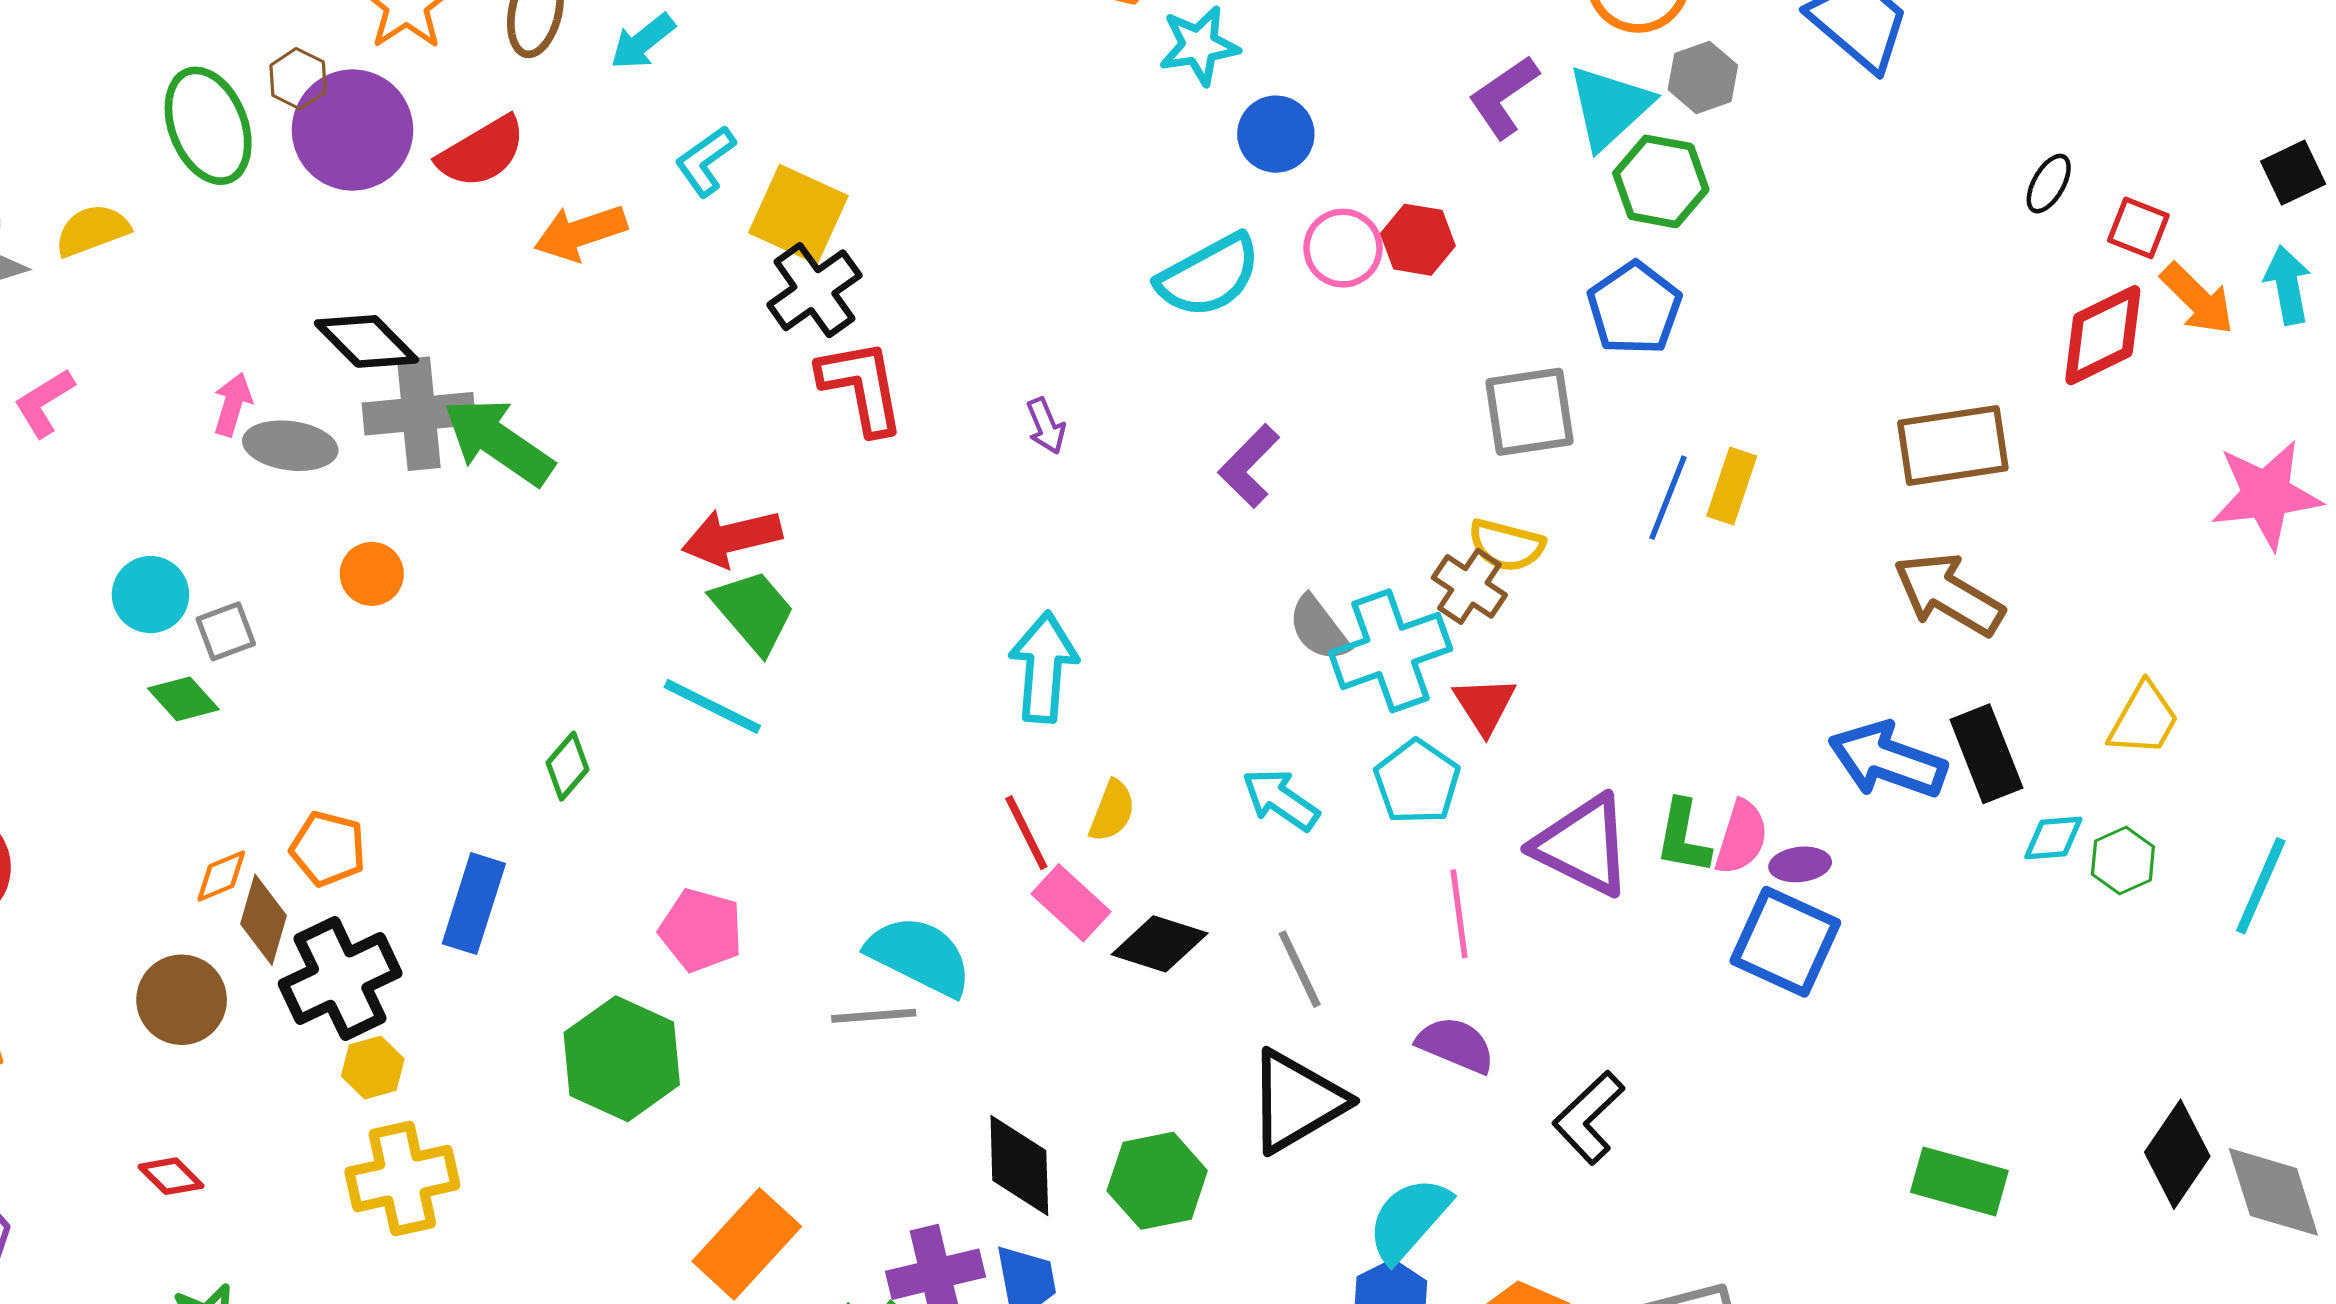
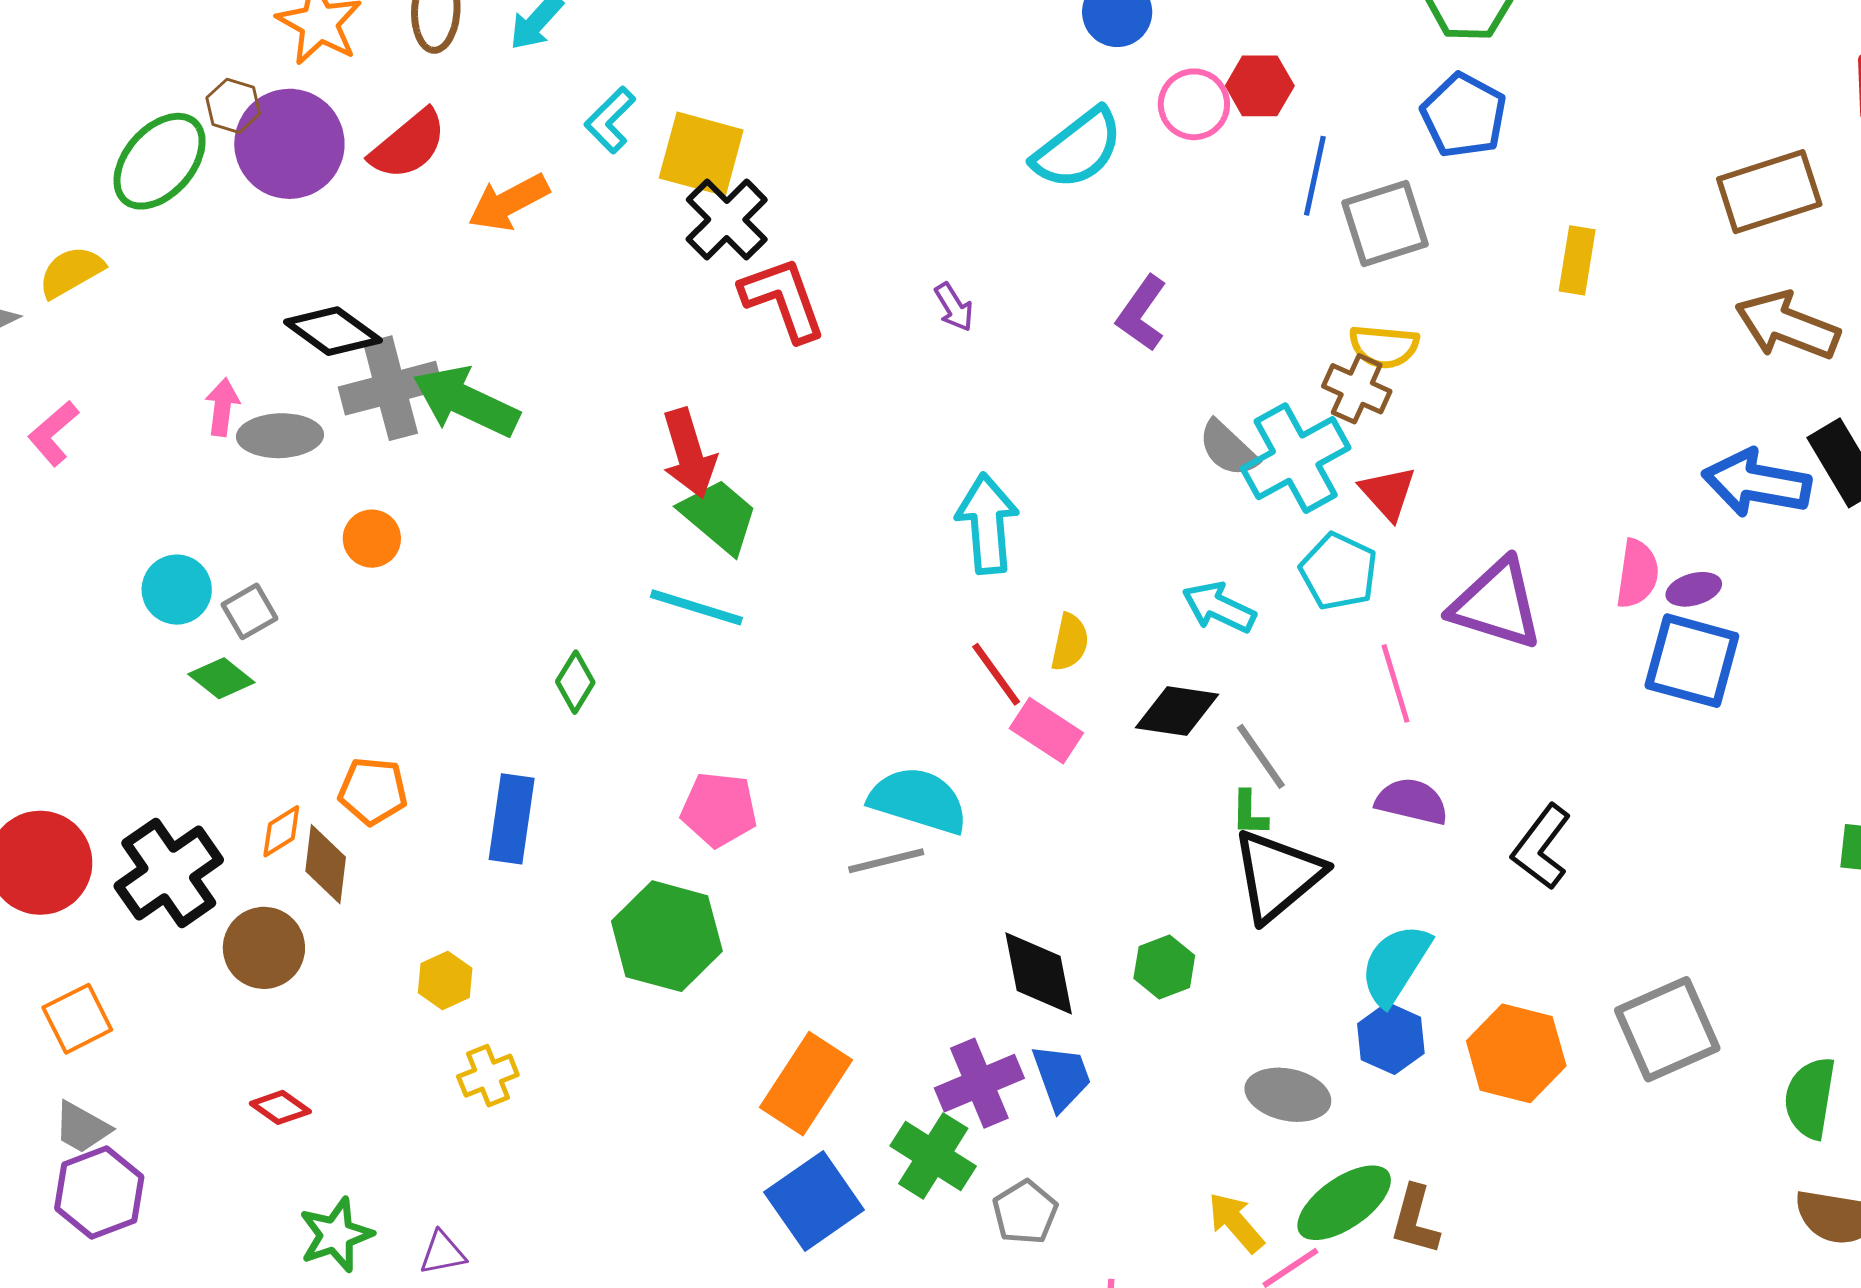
green ellipse: (208, 126) -> (160, 161), turned 72
blue line: (1668, 498) -> (1315, 176), moved
red arrow: (732, 538) -> (689, 453), turned -84
green L-shape: (1683, 837) -> (1249, 813), moved, size x0.7
black diamond: (1160, 944) -> (1177, 711), moved
black cross: (340, 979) -> (169, 873), moved
yellow cross: (402, 1179) -> (488, 1076), size x0.6
green hexagon: (1157, 1181) -> (1164, 967), size x0.7

